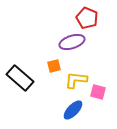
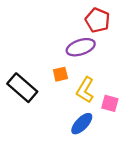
yellow L-shape: (76, 80) -> (85, 90), turned -65

